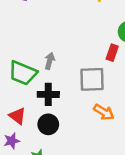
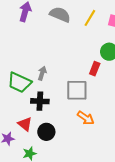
red triangle: (17, 116) -> (25, 124), moved
black circle: (48, 124) -> (46, 132), moved

